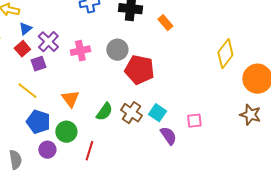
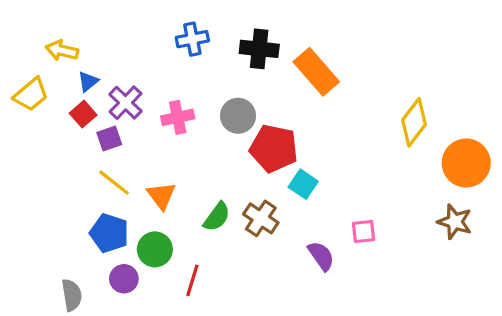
orange rectangle: (165, 23) -> (316, 72), size x1.8
yellow line: (27, 91) -> (114, 183), moved
cyan square: (157, 113) -> (303, 184), moved

